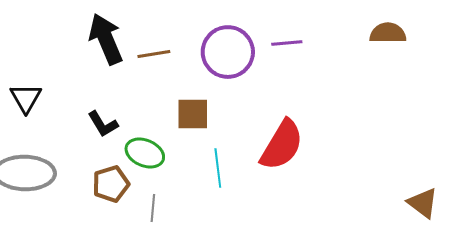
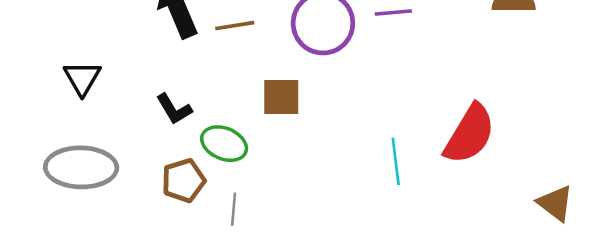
red semicircle: (282, 145) -> (470, 134), moved
cyan line: (218, 168) -> (396, 161), moved

